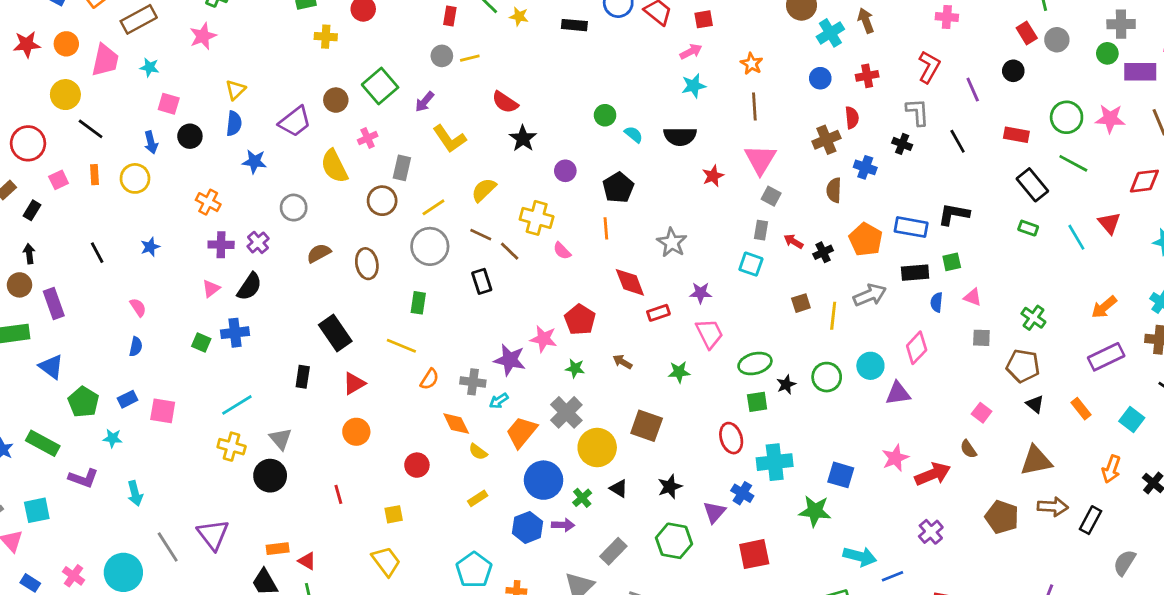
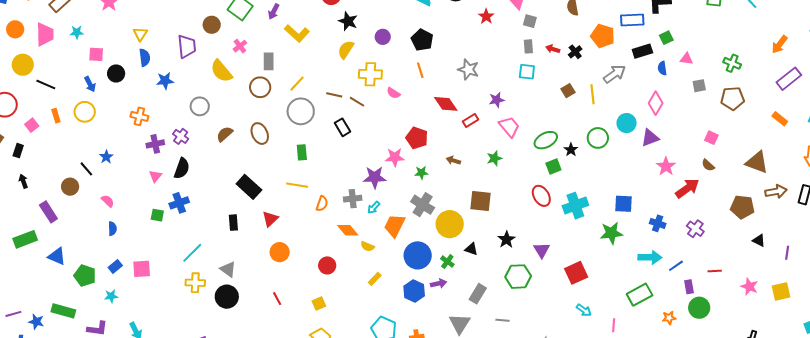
purple trapezoid: (295, 122) -> (187, 46), turned -45
yellow semicircle: (484, 190) -> (346, 50), moved
black line: (97, 253) -> (86, 169), moved
brown circle: (19, 285) -> (70, 187), moved
black triangle: (1035, 404) -> (759, 240), moved
pink star: (895, 458) -> (666, 166), moved
brown triangle: (1036, 461) -> (757, 162), turned 45
blue cross: (742, 493) -> (658, 223), moved

